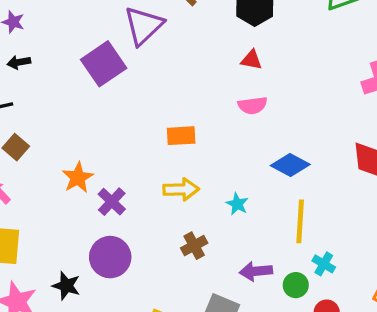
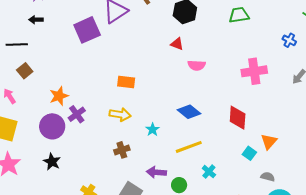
pink semicircle: (253, 105) -> (197, 65), moved
yellow line: (300, 221) -> (189, 147), turned 56
purple circle: (110, 257) -> (52, 126), moved
cyan cross: (324, 264) -> (209, 172), moved
black star: (66, 286) -> (52, 162), moved

